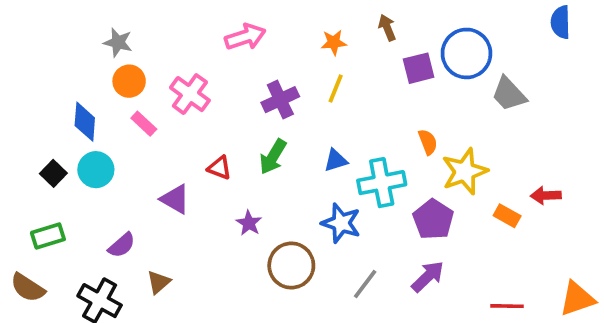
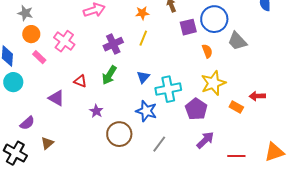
orange semicircle: (428, 142) -> (207, 51), moved
blue triangle: (336, 160) -> (143, 77), turned -32
purple arrow: (428, 277) -> (205, 140), moved

